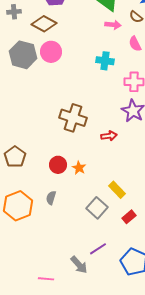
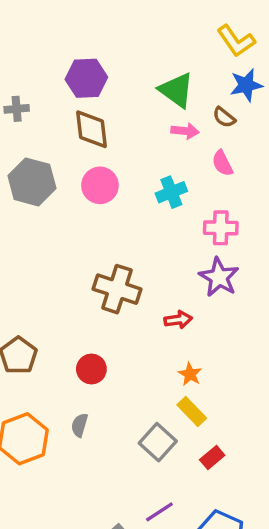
brown diamond: (44, 24) -> (91, 129), moved, turned 55
pink circle: (51, 52) -> (100, 185), moved
cyan cross: (105, 61) -> (171, 192), turned -30
orange star: (79, 168) -> (190, 374), moved

